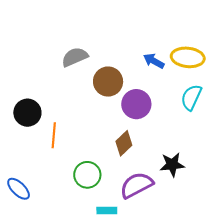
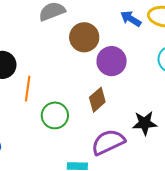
green circle: (87, 175) -> (55, 115), moved

